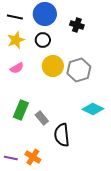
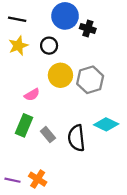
blue circle: (45, 14) -> (65, 16), moved
pink semicircle: (17, 68) -> (32, 95), moved
black semicircle: (62, 135) -> (76, 138), moved

